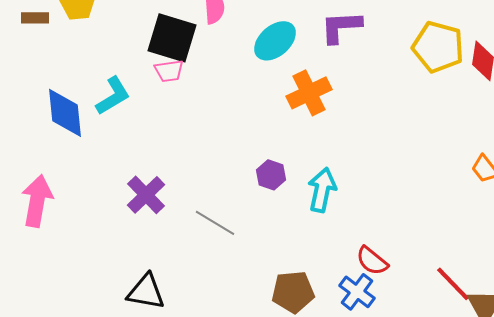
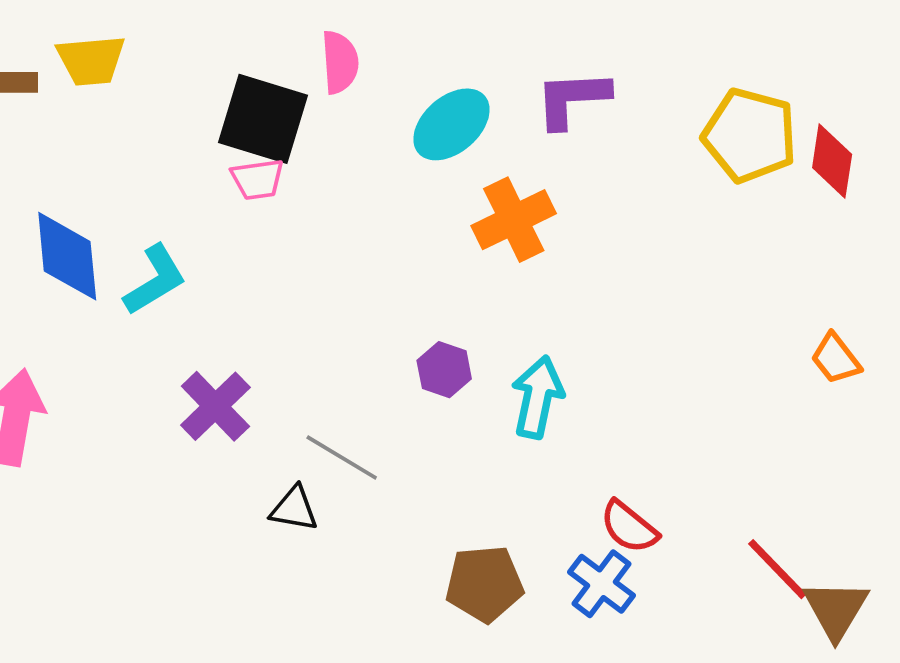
cyan L-shape: (113, 96) -> (155, 280), moved
black triangle: (146, 292) -> (294, 509), moved, size x0.7

